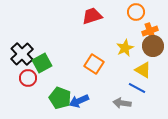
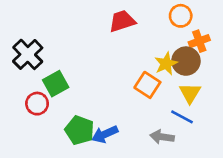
brown circle: (153, 46) -> (186, 61), moved
black cross: (22, 54) -> (28, 54), moved
orange square: (94, 64) -> (147, 85), moved
yellow triangle: (143, 70) -> (190, 93), turned 30

